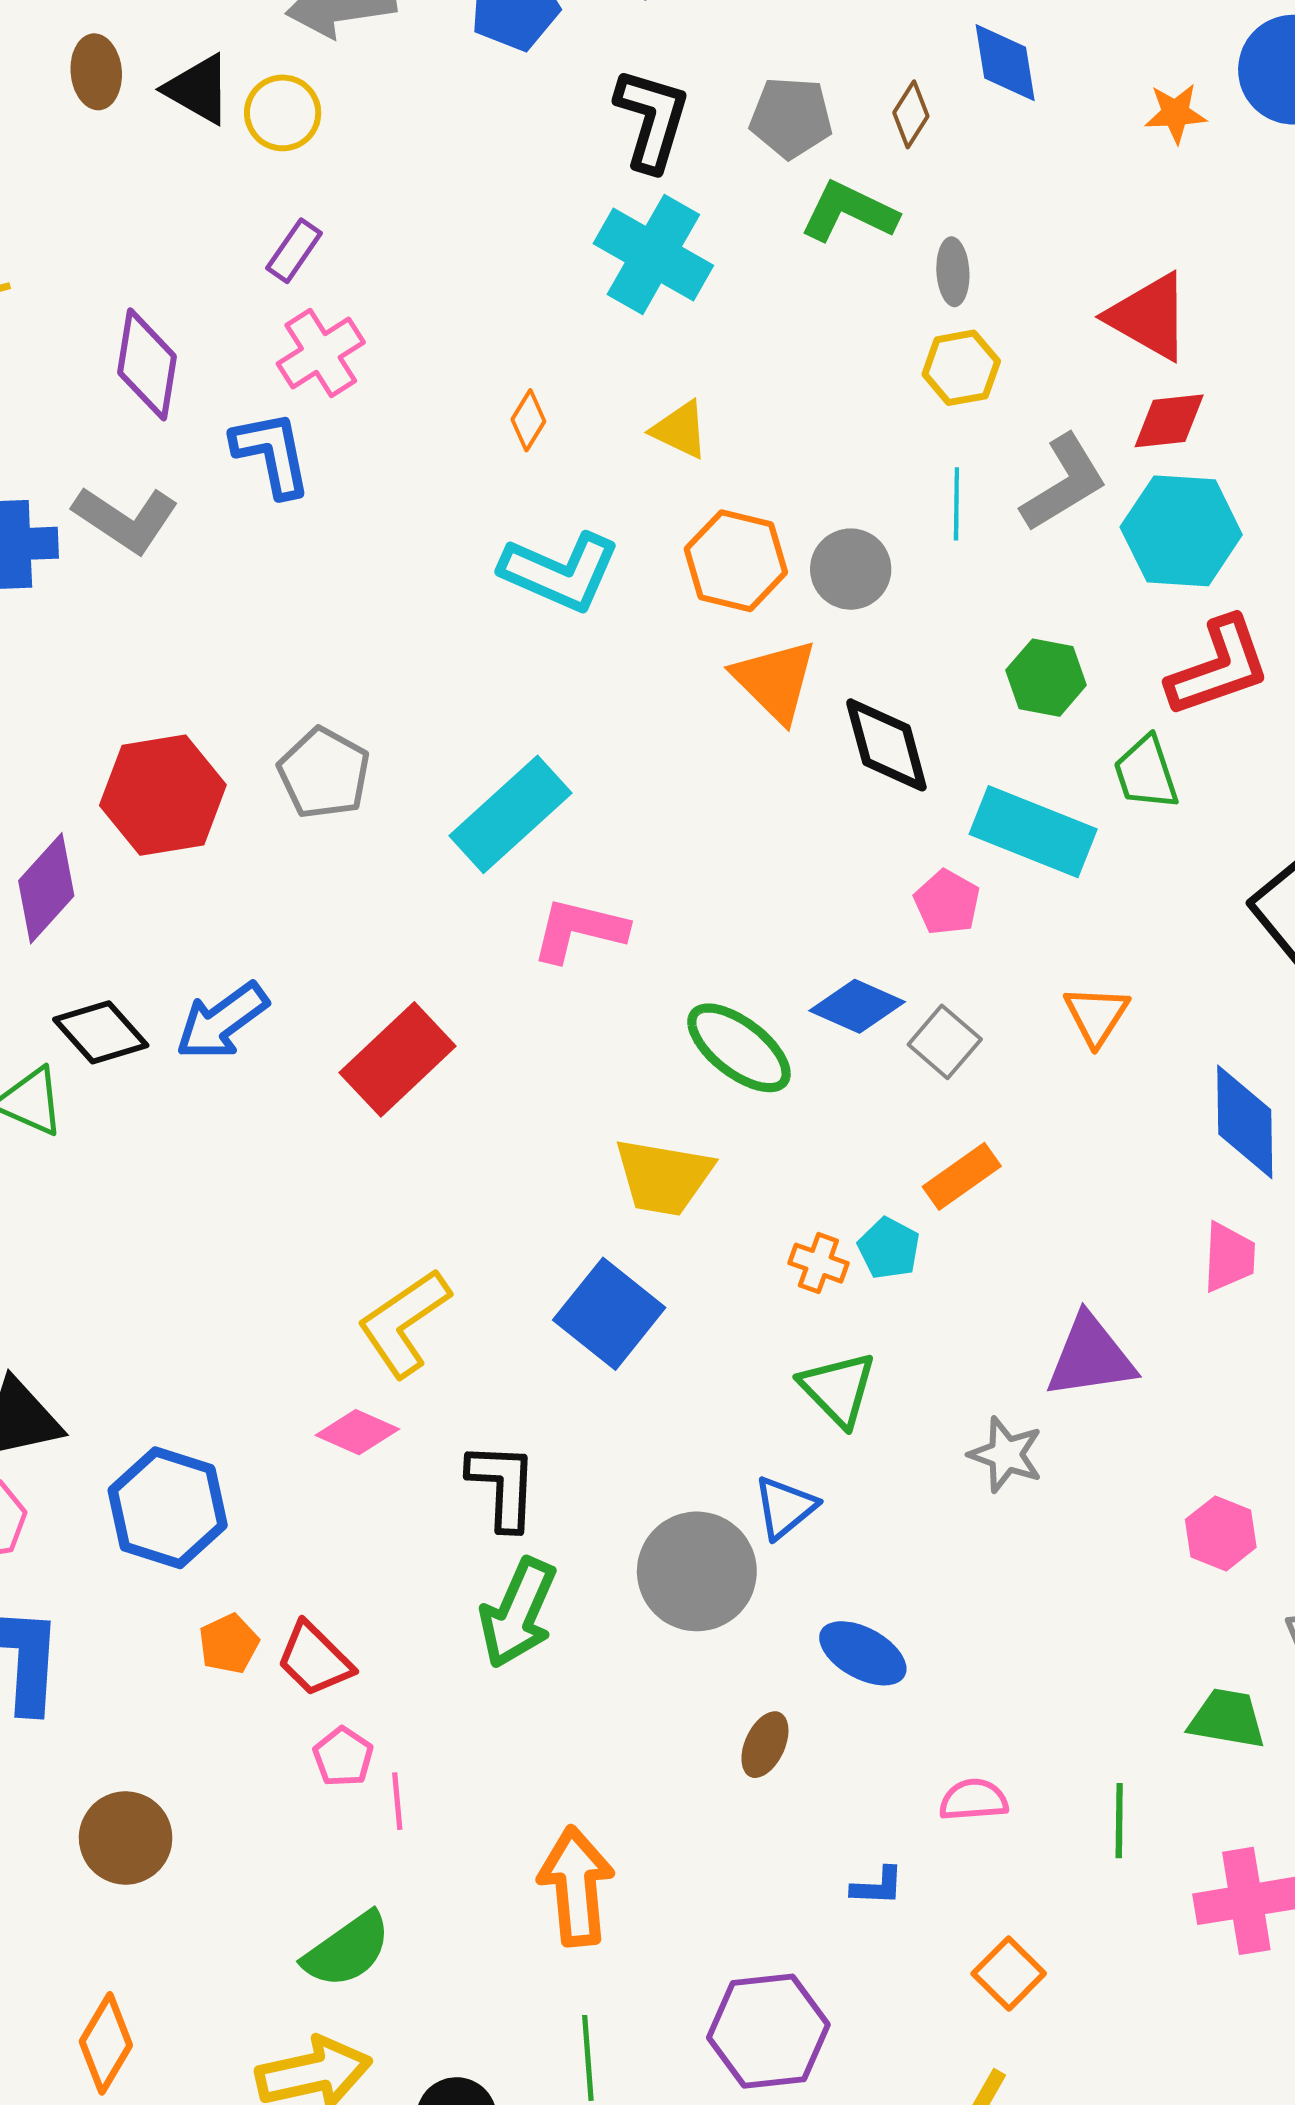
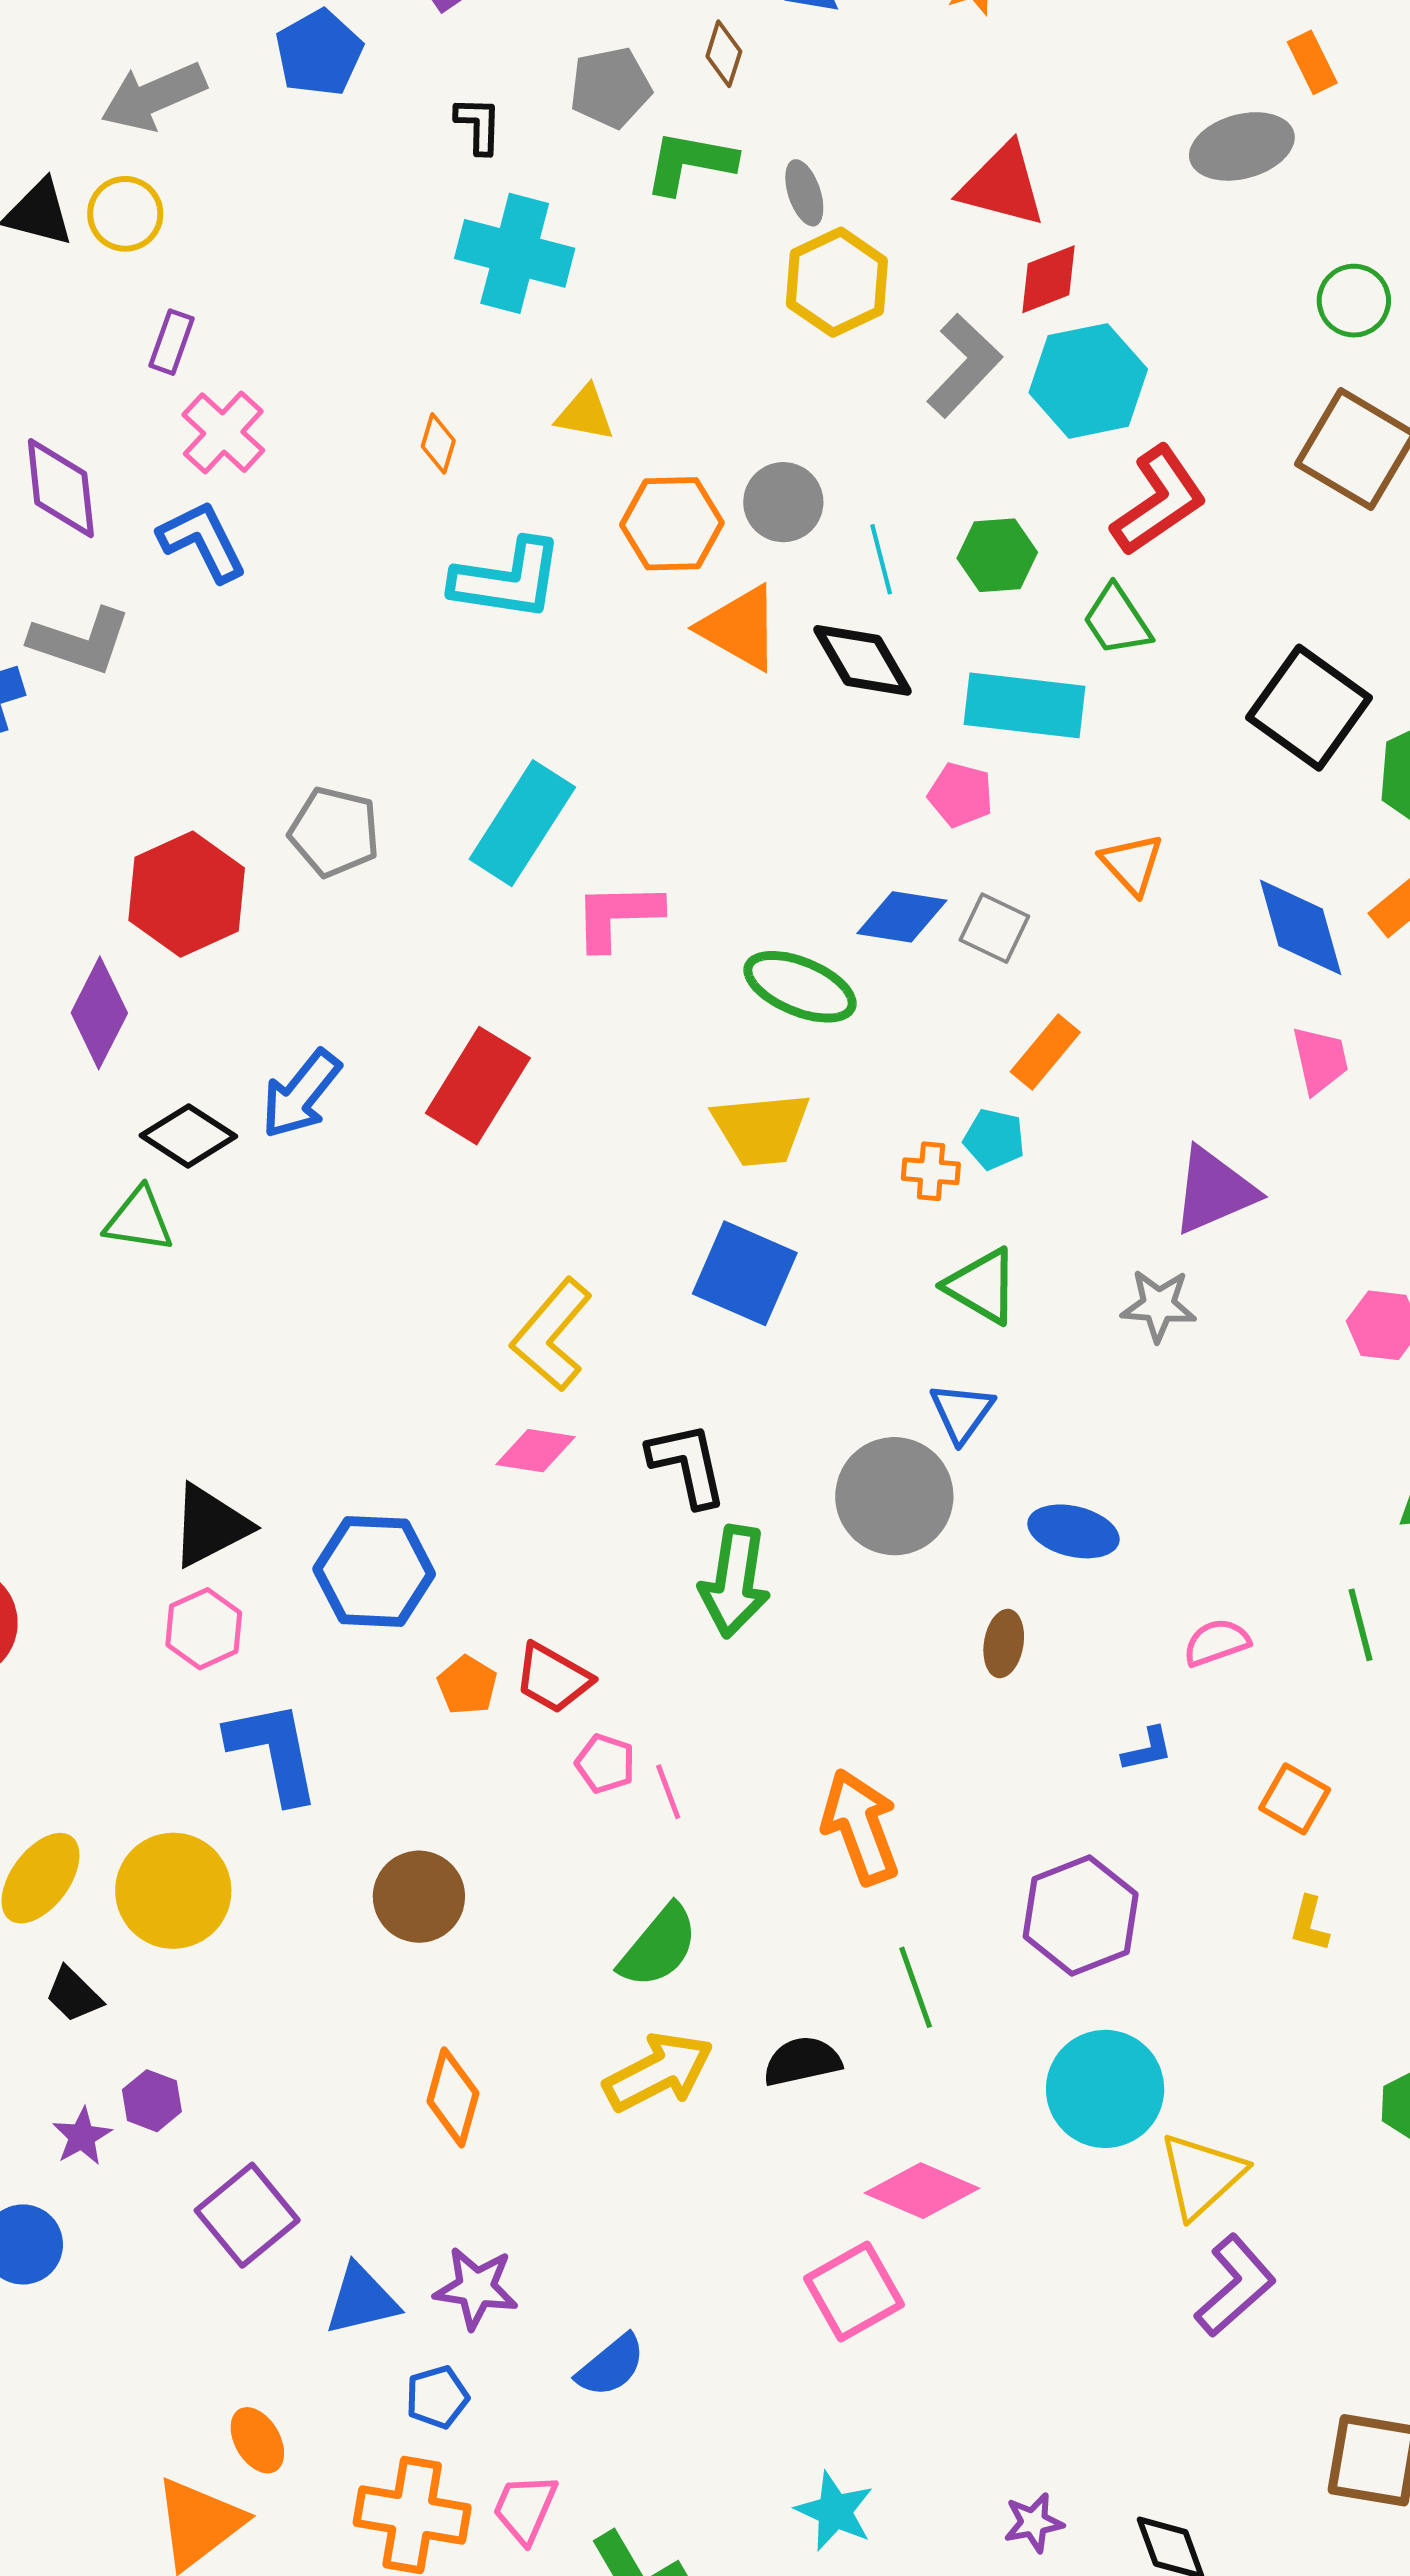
black L-shape: (652, 119) -> (478, 125), size x0.6
yellow hexagon: (961, 368) -> (837, 282), size x1.4
cyan line: (956, 504) -> (881, 559), moved

